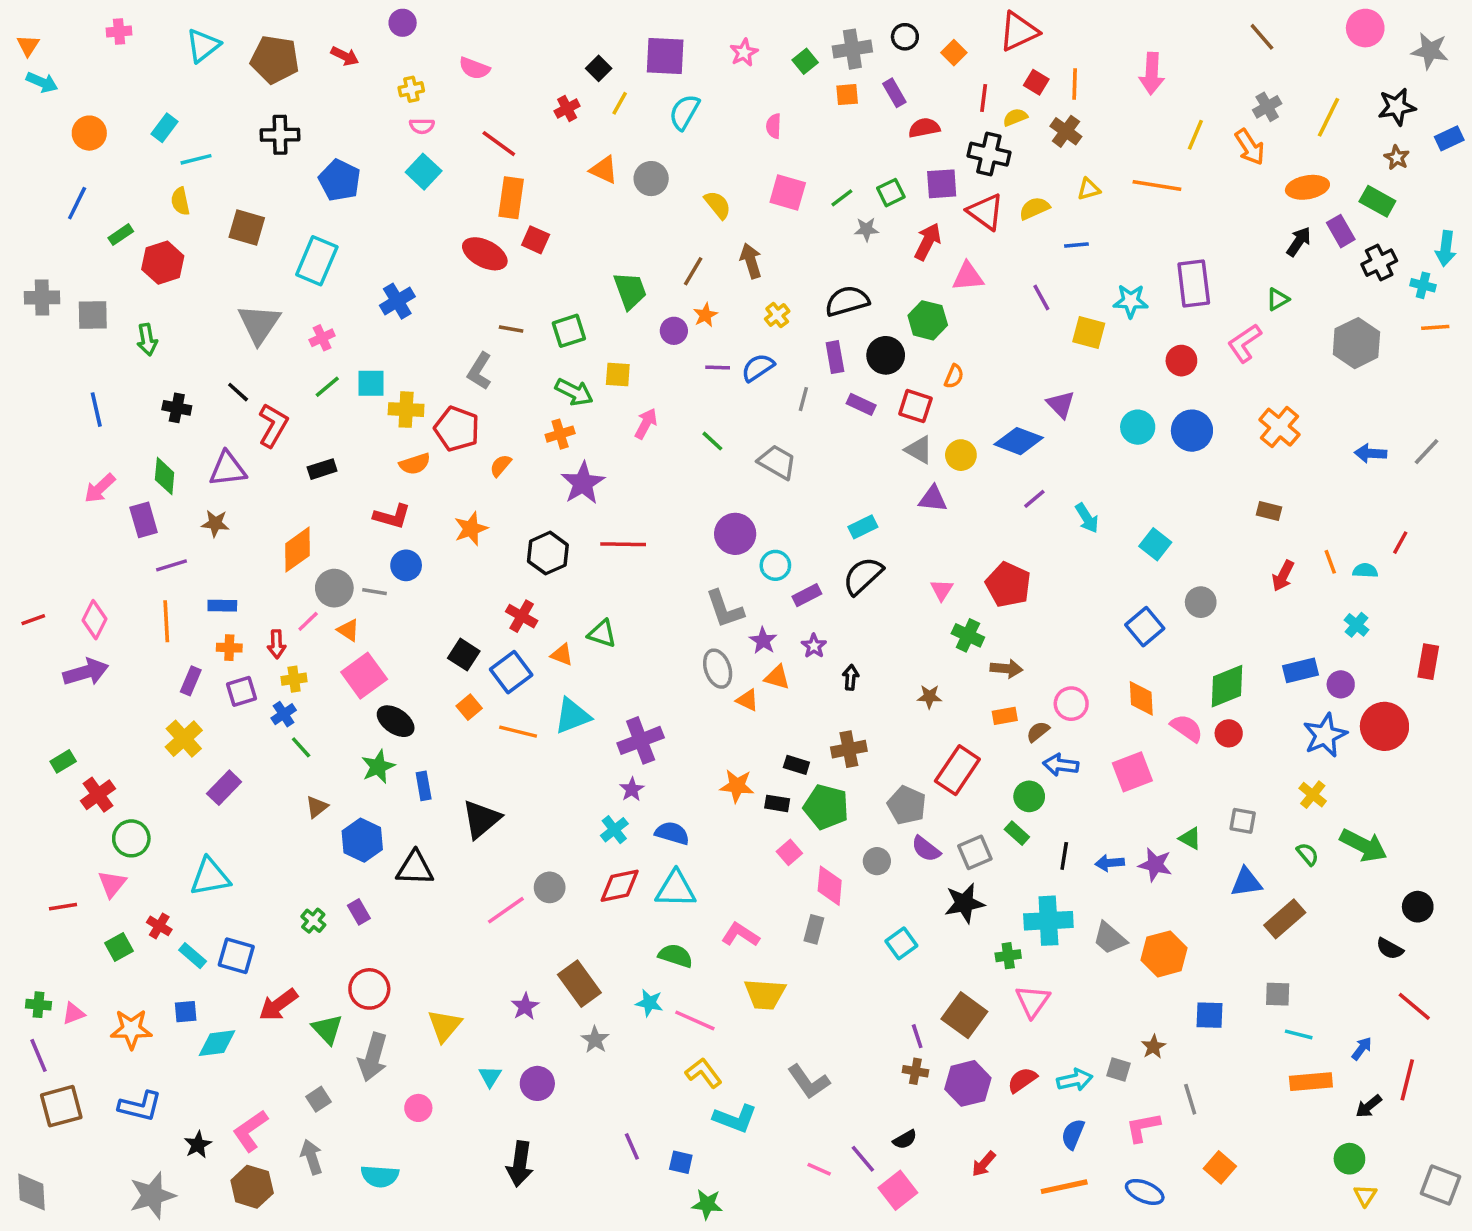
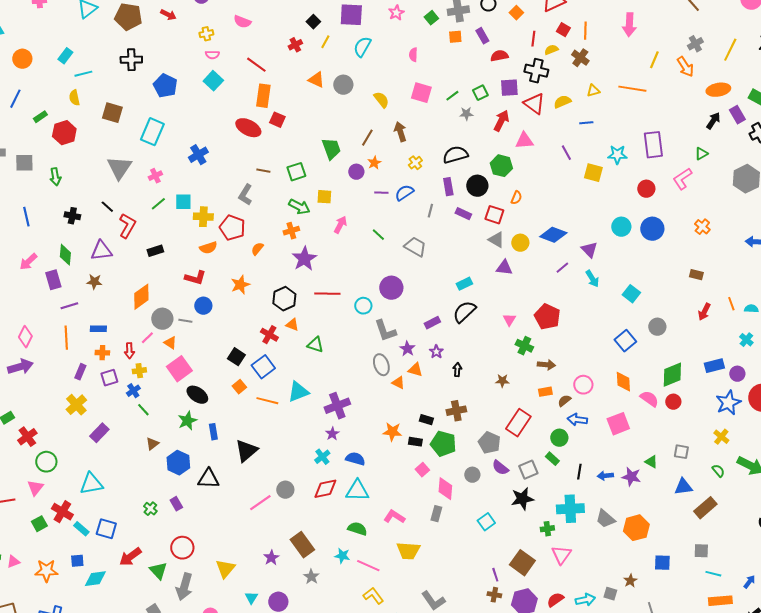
purple triangle: (1061, 404) -> (589, 250), moved
orange cross: (1279, 427) -> (702, 227), size x0.7
cyan circle: (775, 565) -> (363, 306), moved
orange triangle: (562, 655) -> (292, 325), moved
red cross: (159, 926) -> (62, 512), size x1.5

